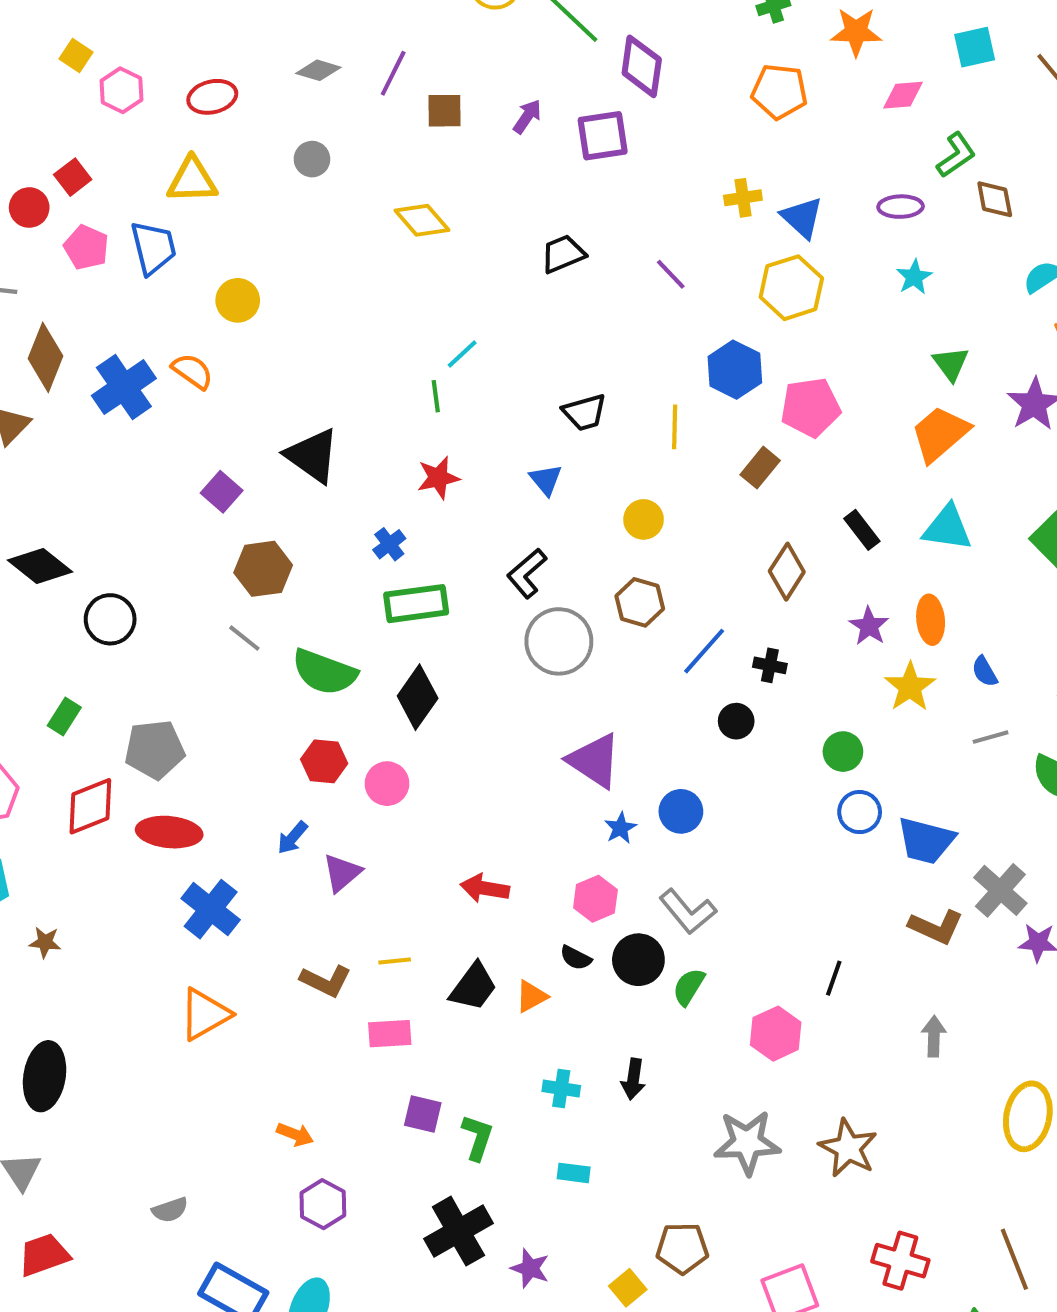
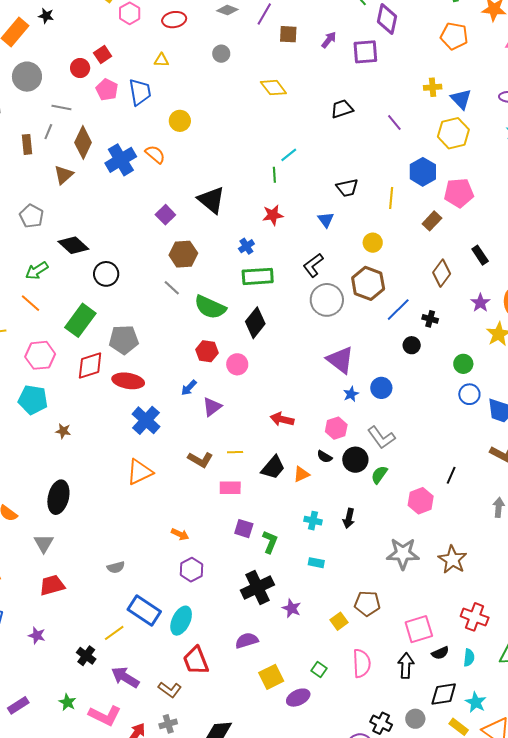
yellow triangle: (192, 180) -> (161, 60), size x0.6
brown hexagon: (640, 602) -> (368, 283), size x1.4
green rectangle: (64, 717) -> (80, 320), size x1.8

